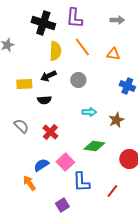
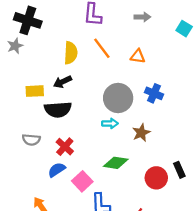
black cross: (43, 23) -> (28, 20), moved
gray circle: (78, 80) -> (118, 98), moved, size x1.6
black semicircle: (44, 100) -> (58, 110), size x1.6
gray semicircle: (21, 126) -> (31, 140), turned 140
blue semicircle: (41, 165) -> (57, 170), moved

